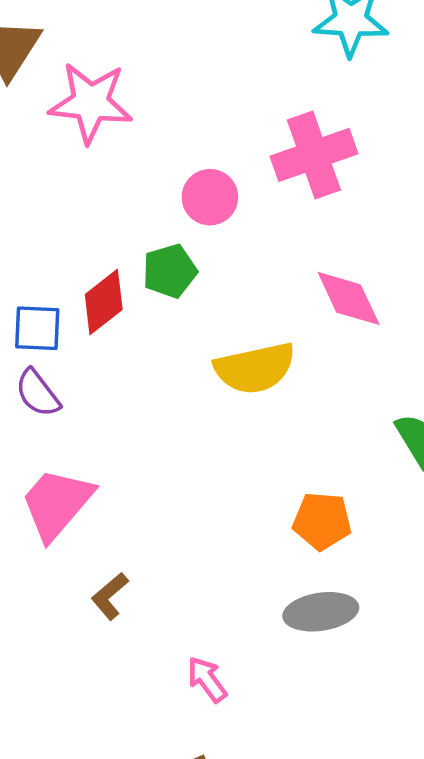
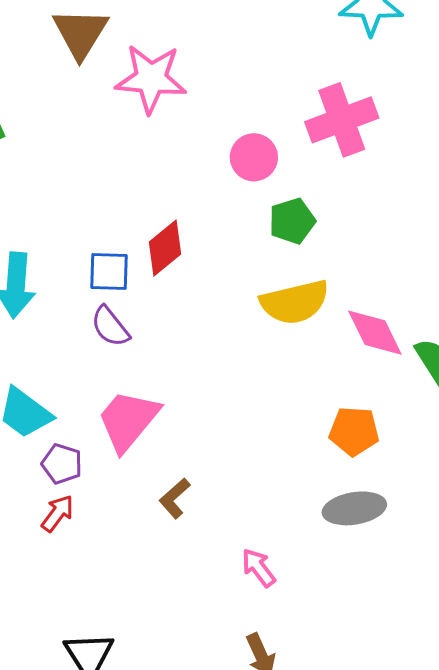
green pentagon: (170, 271) -> (292, 221), moved
pink diamond: (349, 298) -> (375, 333), moved

